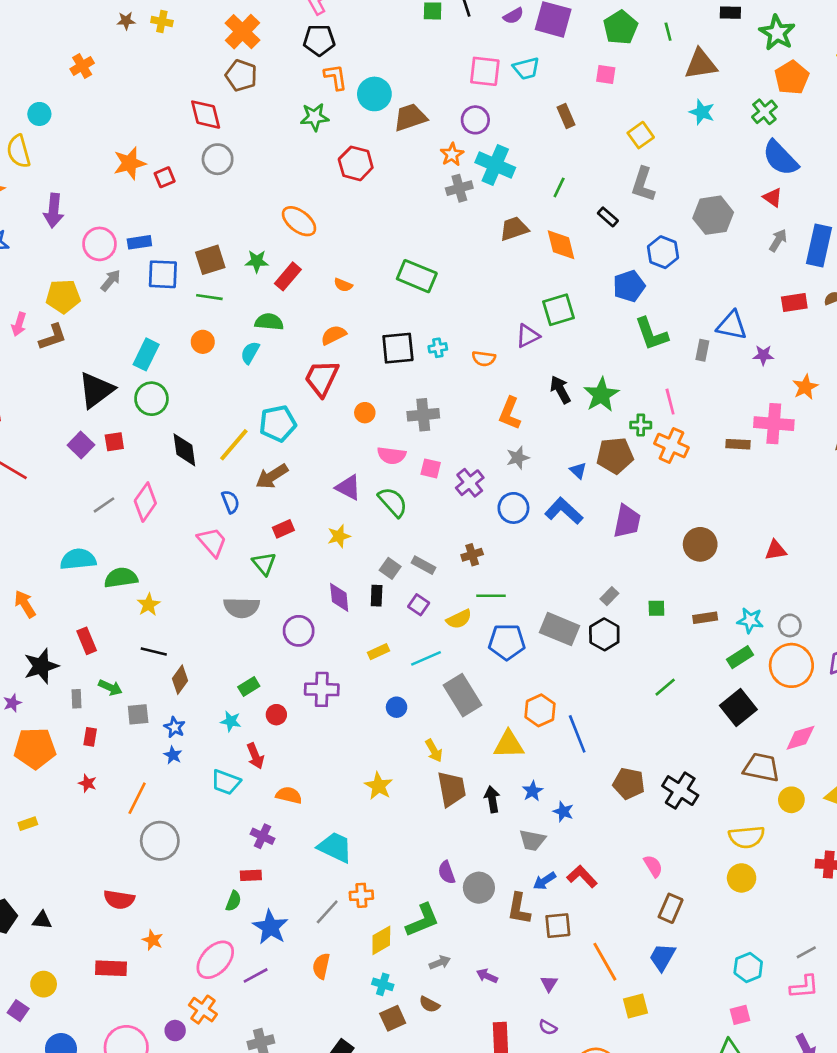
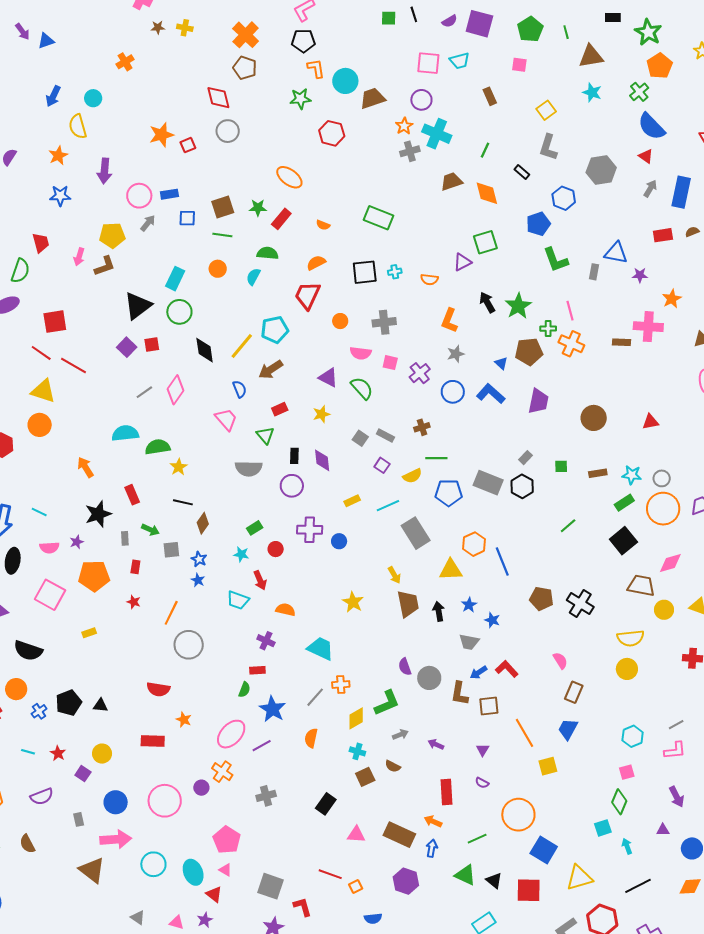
blue square: (163, 274) -> (187, 218), size x0.7
black rectangle: (377, 596) -> (294, 456), moved
blue circle: (397, 707) -> (339, 541), moved

